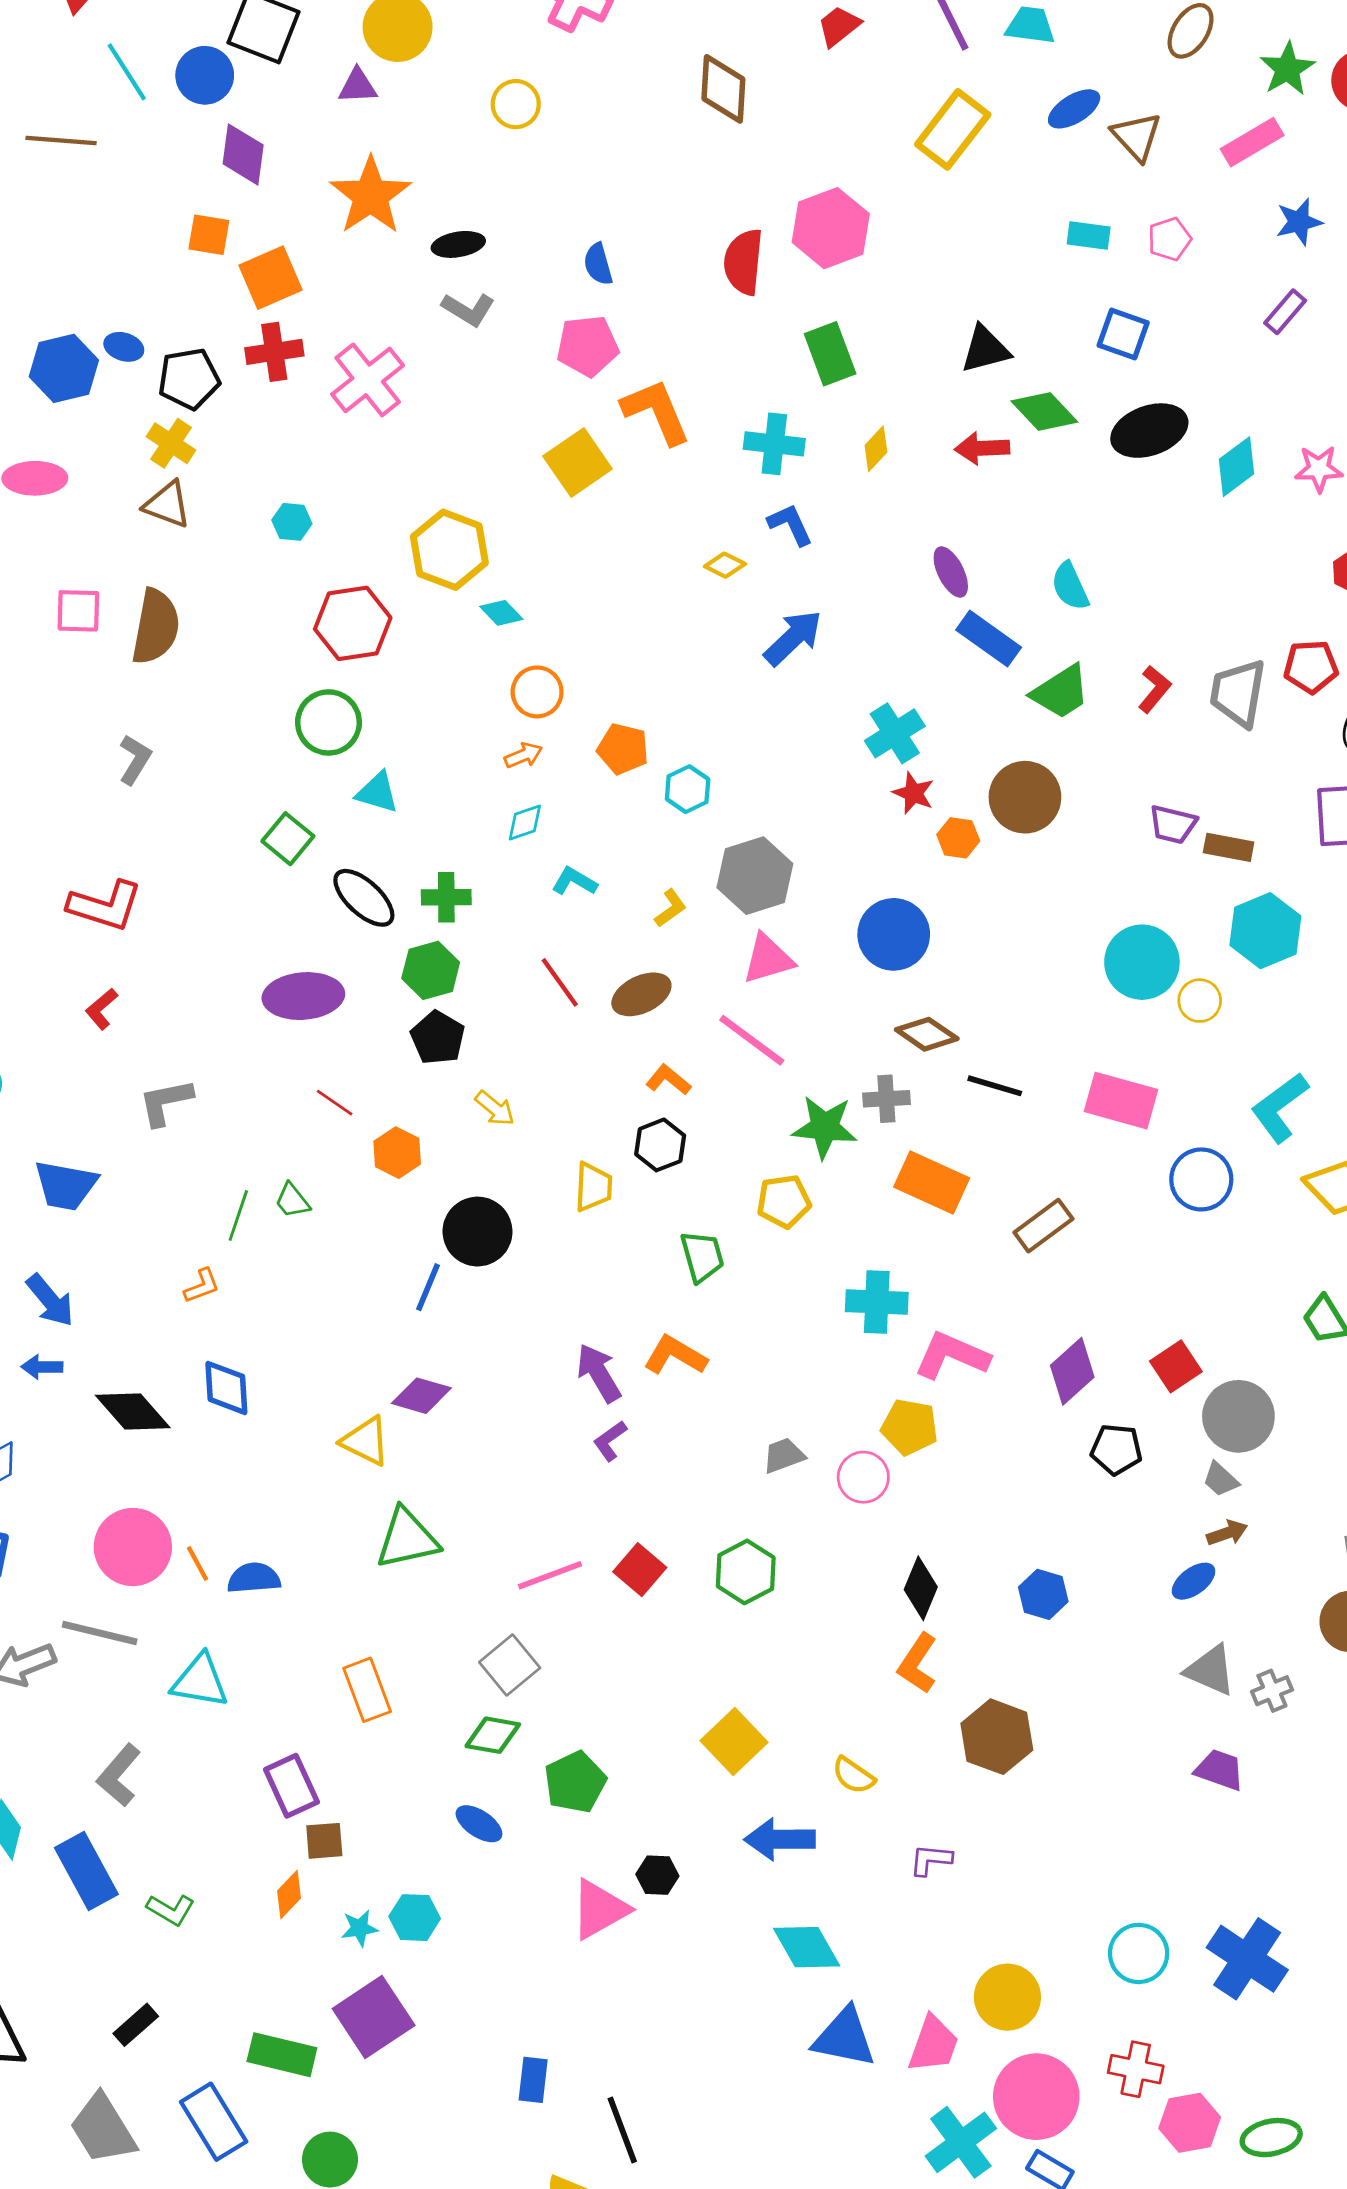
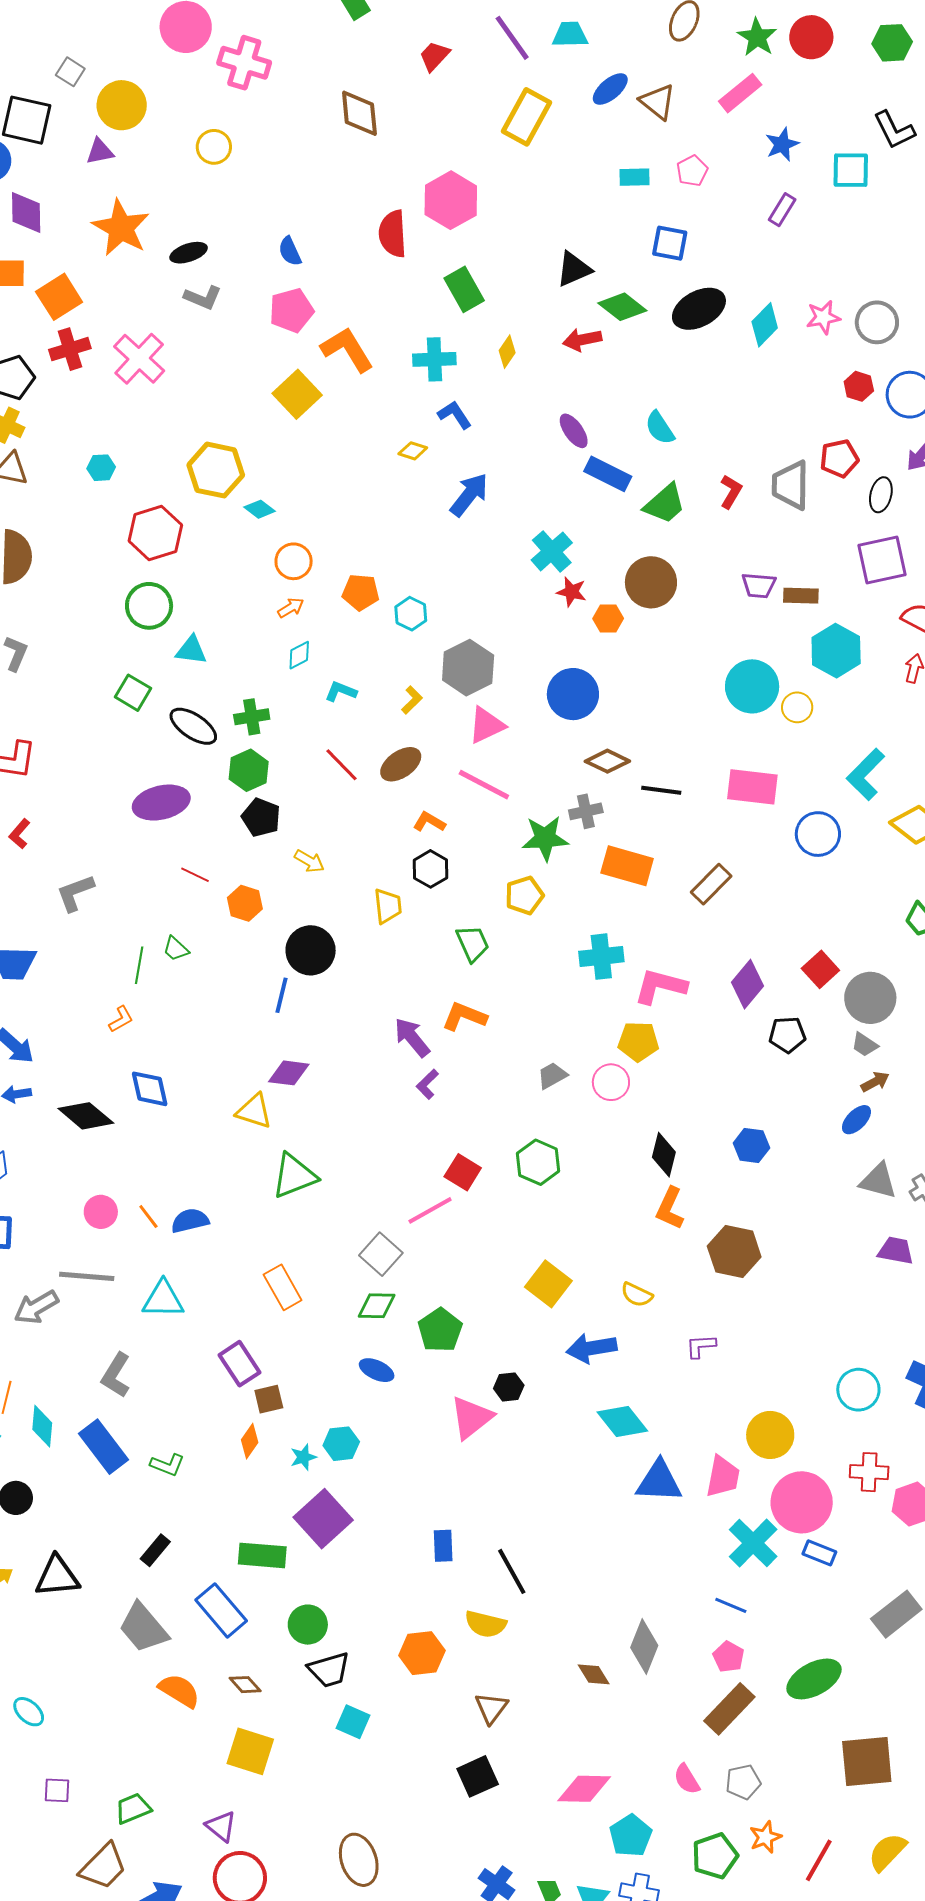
pink circle: (133, 1547) -> (101, 1212), size x0.6
pink line: (550, 1575) -> (430, 1210), moved

